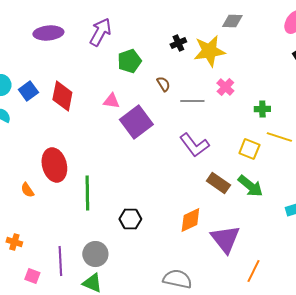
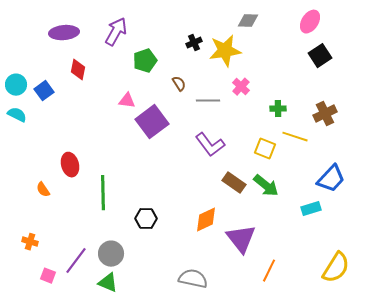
red diamond: (62, 96) -> (78, 70), moved, size x0.7
red ellipse: (54, 165) -> (70, 165), size x0.7
purple line: (60, 261) -> (76, 261), turned 40

